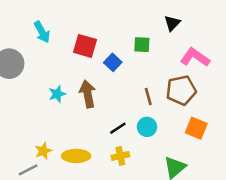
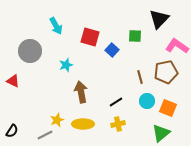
black triangle: (172, 23) -> (159, 19), size x1.5
cyan star: (57, 94) -> (66, 65), moved
brown arrow: (88, 94) -> (81, 92), moved
cyan circle: (147, 127) -> (147, 101), moved
orange square: (196, 128) -> (168, 108), moved

